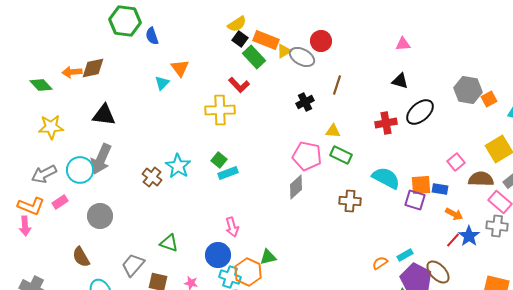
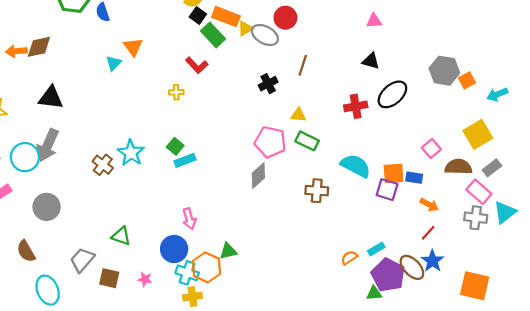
yellow cross: (220, 110) -> (176, 92), size x0.5
blue star: (469, 236) -> (432, 261), moved

